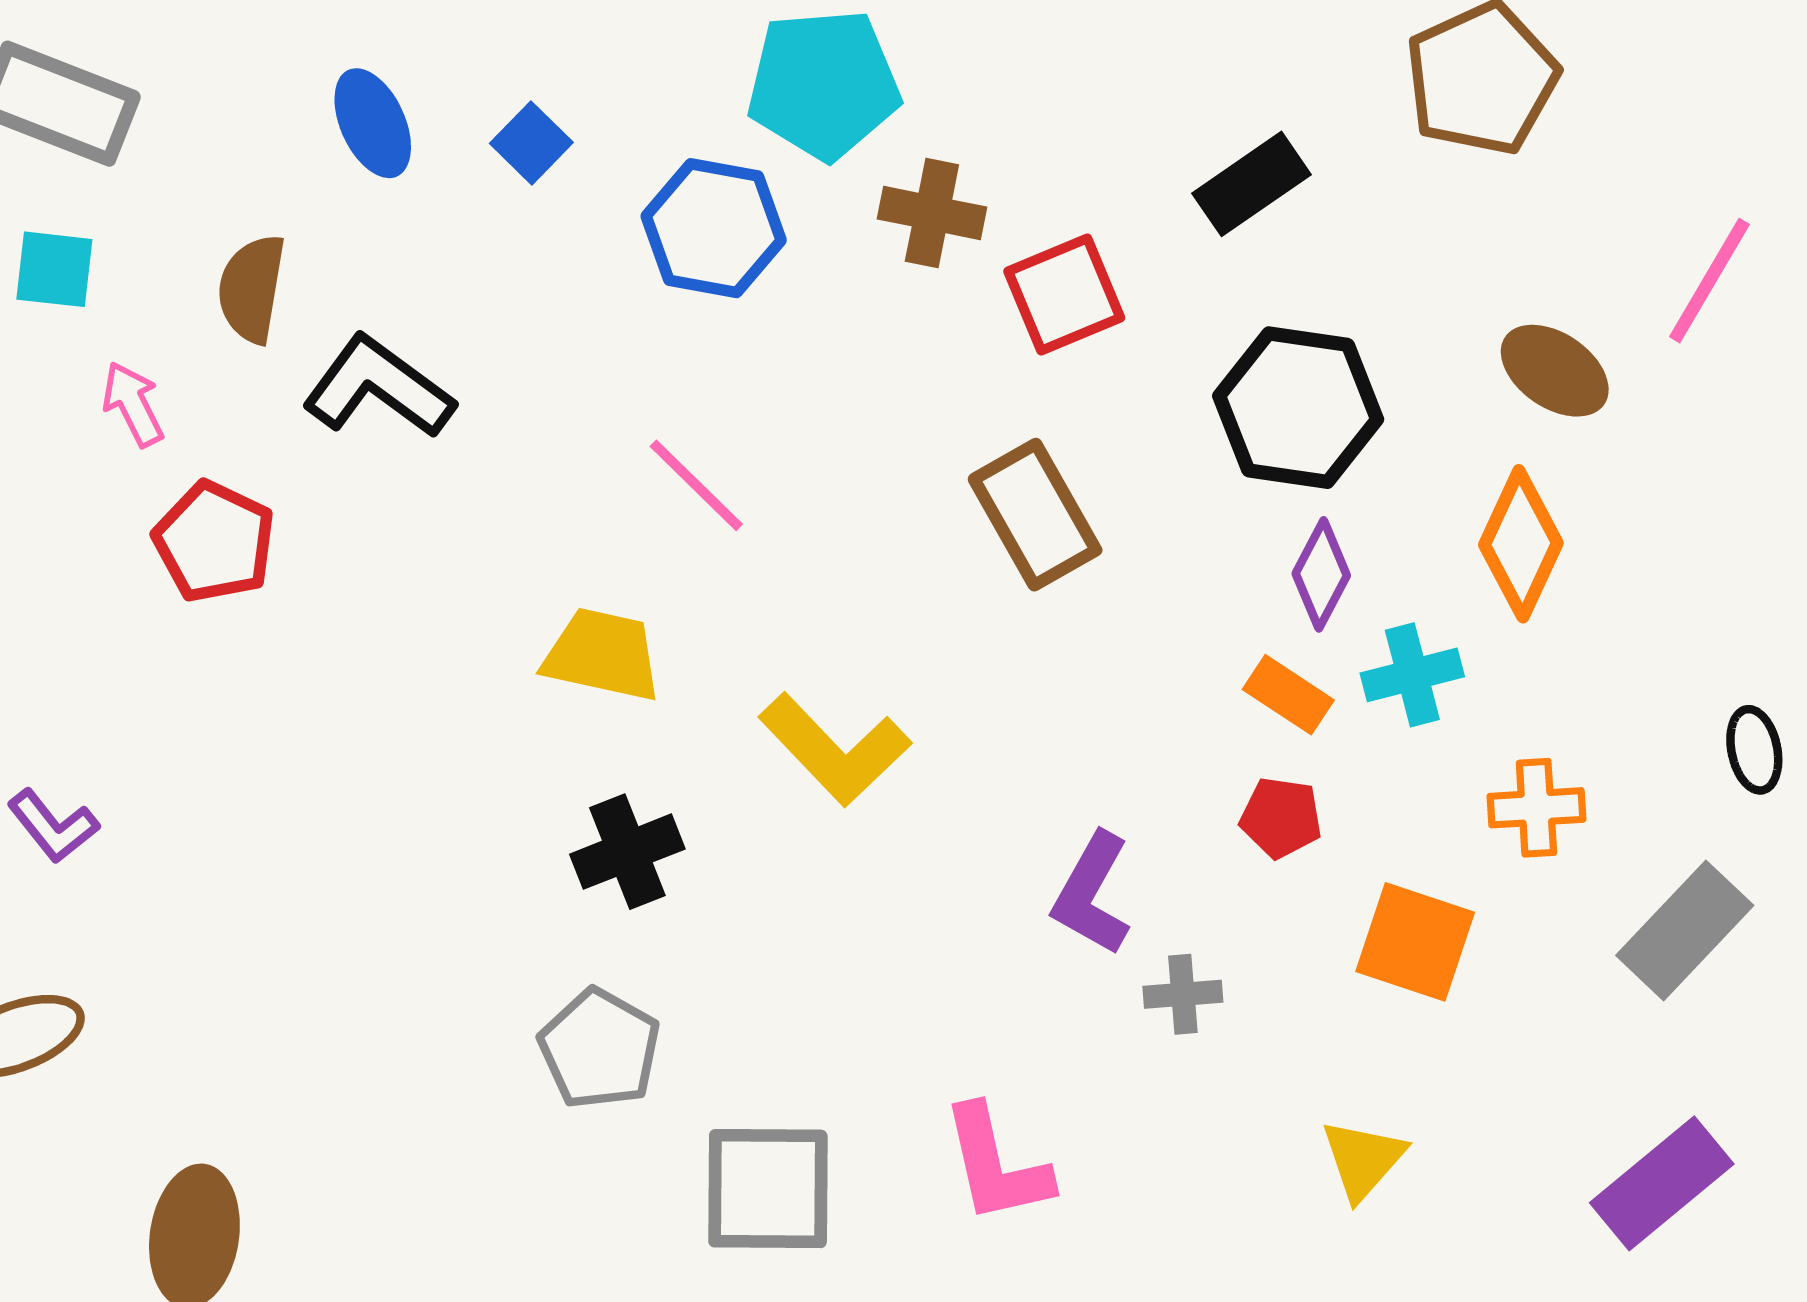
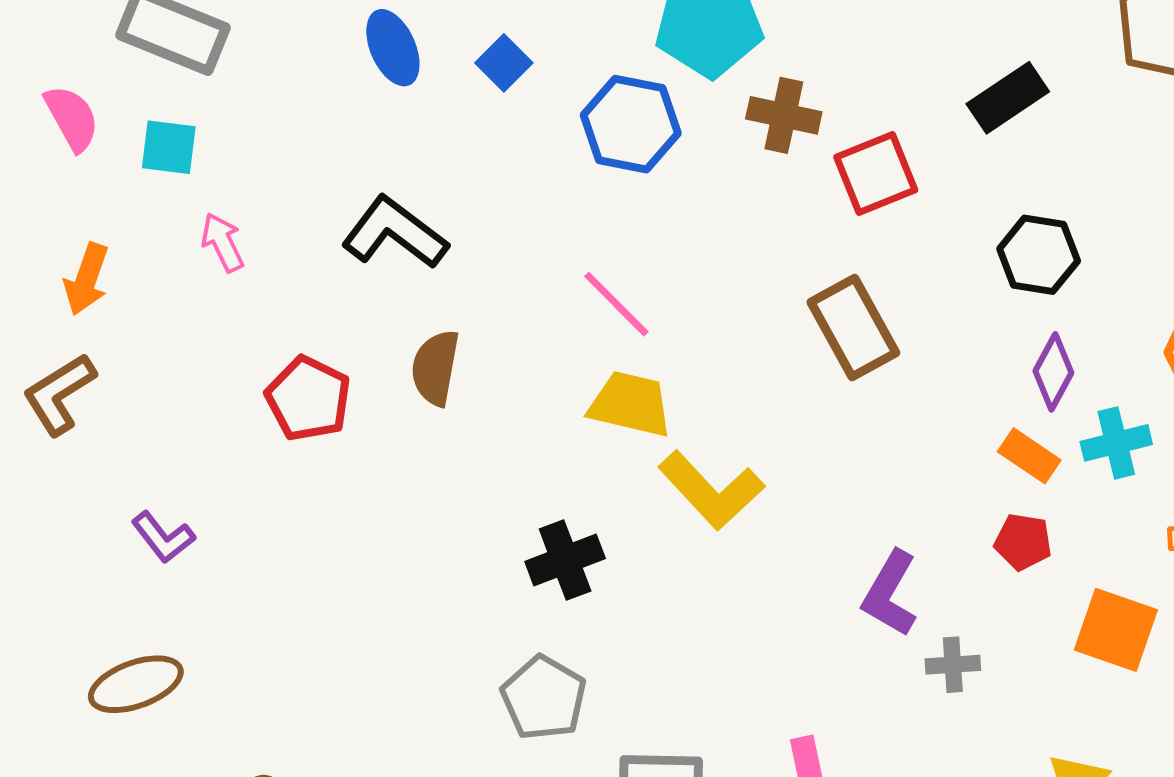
brown semicircle: (252, 289) -> (435, 368), moved
black hexagon: (1298, 408) -> (1039, 255), size x0.7
red pentagon: (214, 542) -> (308, 399), moved
yellow trapezoid: (602, 655) -> (630, 404), moved

